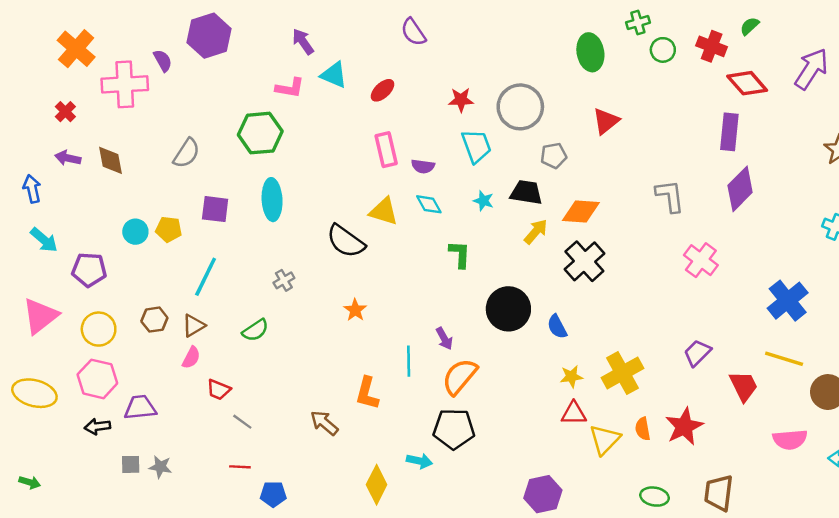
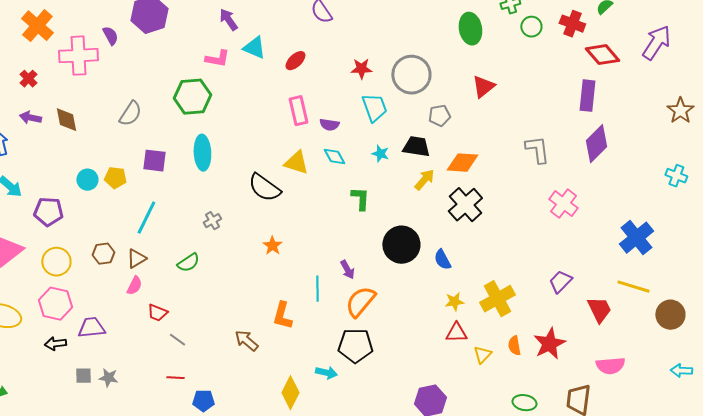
yellow triangle: (605, 440) -> (482, 355), size x0.7
pink semicircle: (790, 440) -> (610, 366), moved

